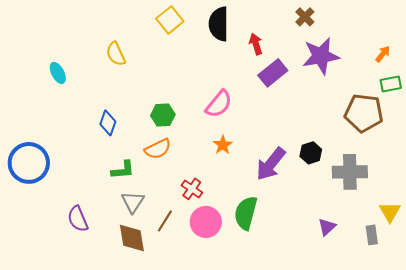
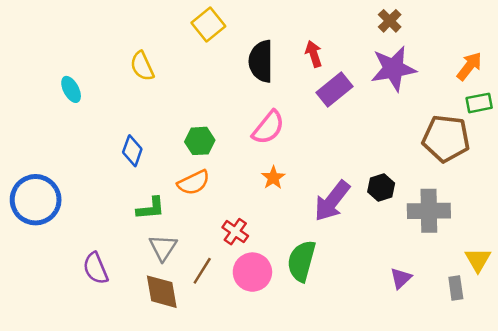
brown cross: (305, 17) -> (390, 21), moved
black semicircle: (219, 24) -> (261, 61), moved
orange arrow: (383, 54) -> (469, 66), size x1.4

